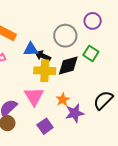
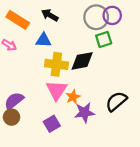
gray circle: (65, 36) -> (96, 17), moved
green square: (91, 53) -> (104, 40), moved, turned 35
black arrow: (43, 56) -> (50, 15), moved
pink triangle: (34, 96) -> (57, 90), moved

